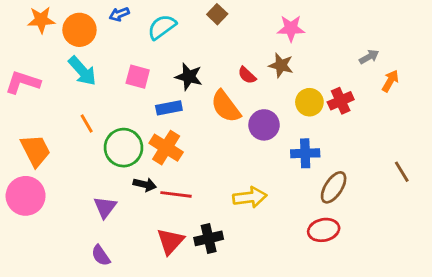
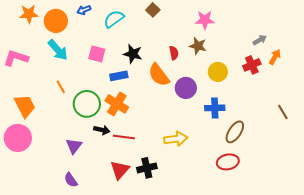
red semicircle: (247, 75) -> (174, 53), turned -144
red cross: (341, 101) -> (252, 65), moved
brown line: (402, 172) -> (283, 112), moved

